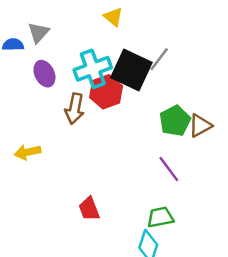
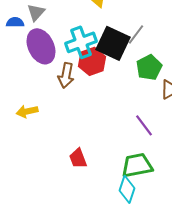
purple ellipse: (44, 74) -> (41, 46), size x1.6
green pentagon: (175, 121) -> (149, 67), moved
green trapezoid: (160, 217) -> (137, 165), size x1.4

